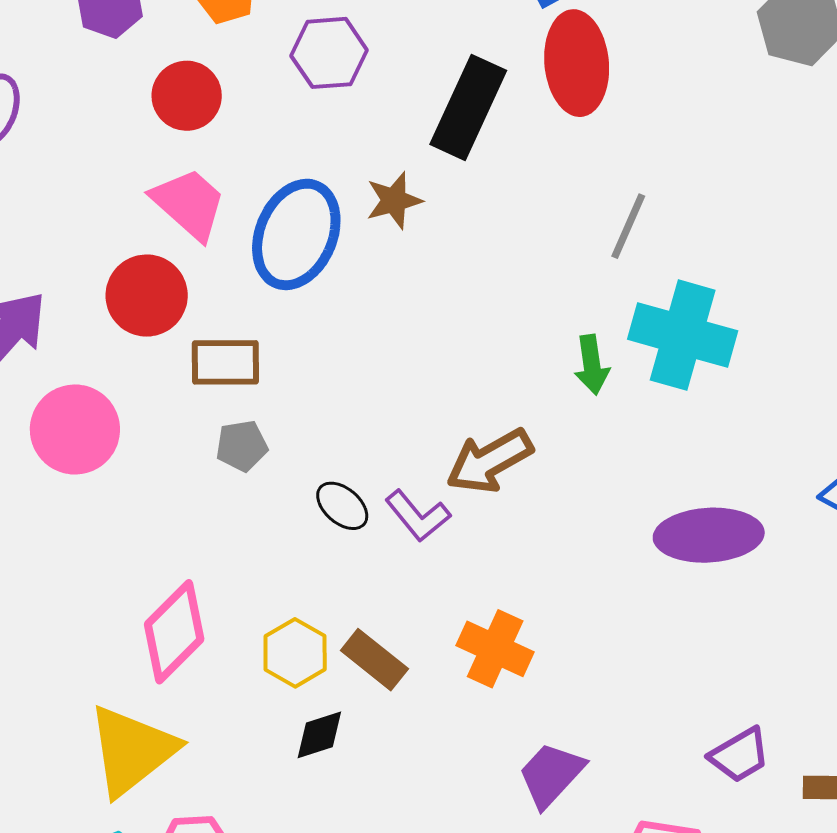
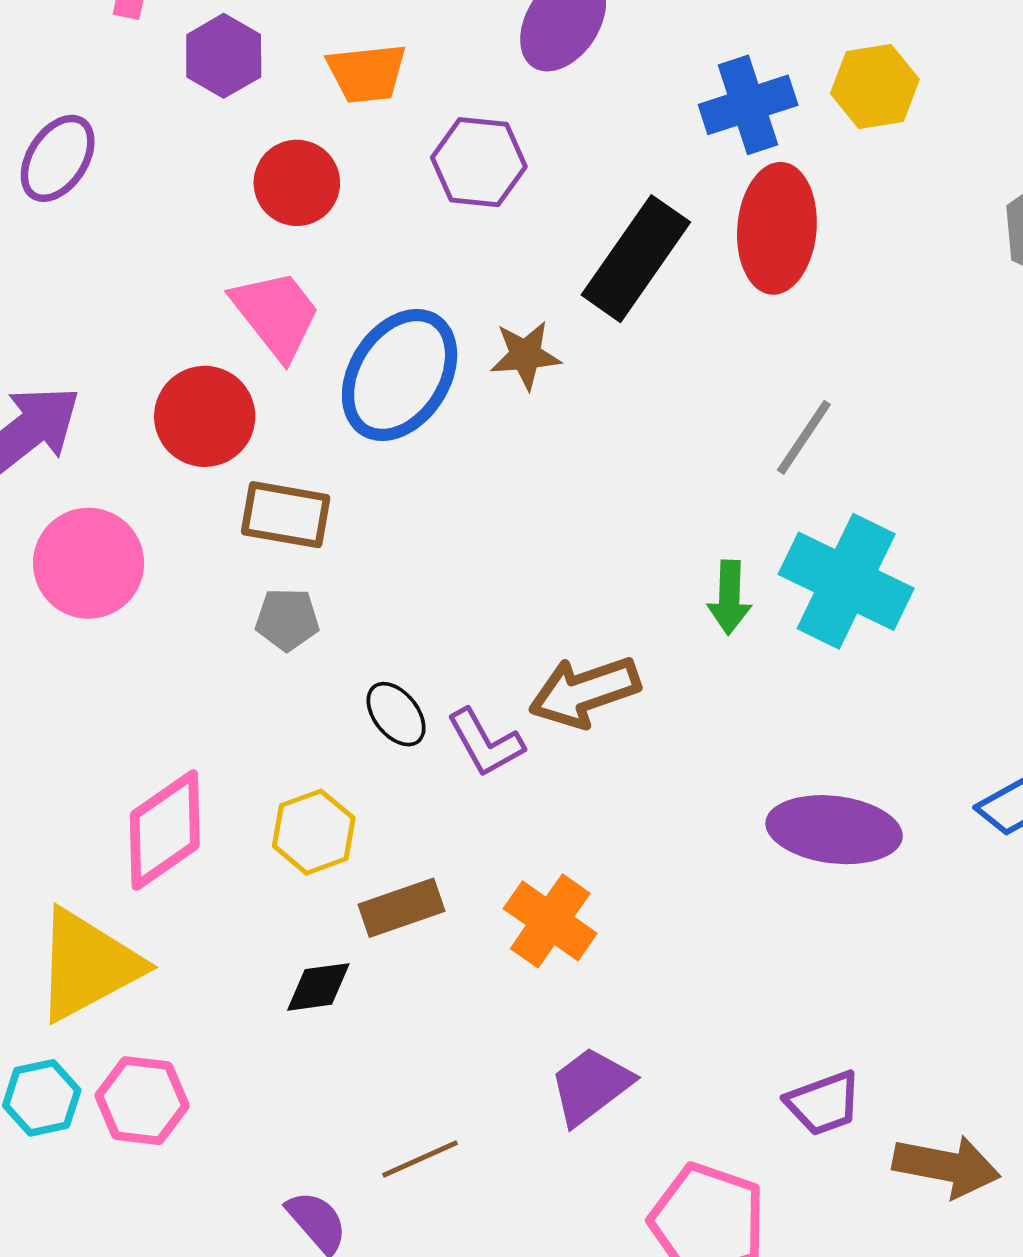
yellow hexagon: (295, 653) -> (314, 832), moved
brown rectangle: (374, 660) -> (401, 908), turned -68

